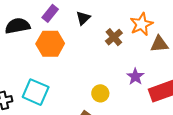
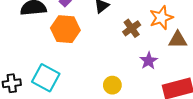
purple star: (135, 77) -> (149, 61), moved

